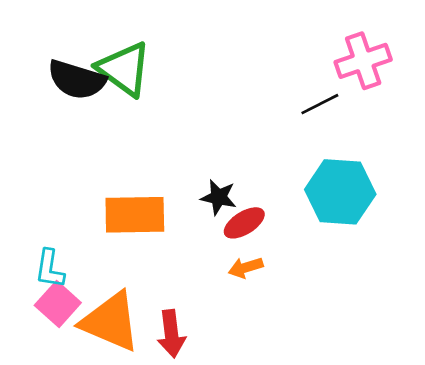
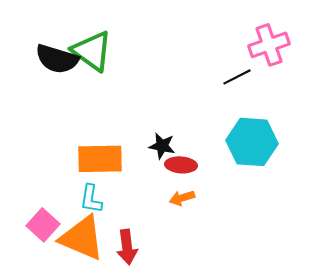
red ellipse: (244, 223) -> (181, 165), turned 36
cyan L-shape: (50, 269) -> (91, 199), moved

